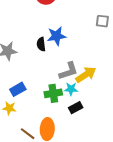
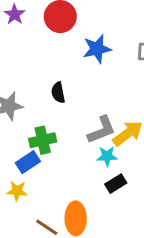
blue star: (56, 36) -> (97, 49), moved
green cross: (53, 93) -> (43, 140), moved

